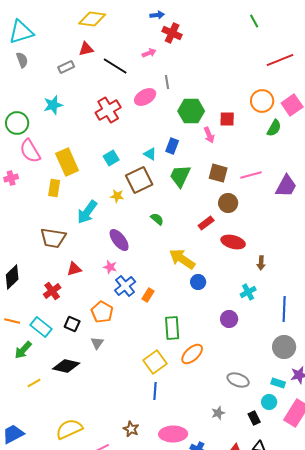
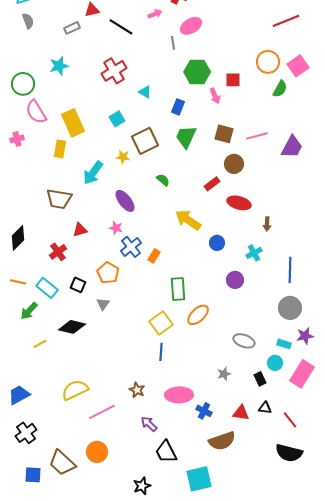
pink ellipse: (145, 97) -> (191, 26), moved
cyan triangle: (150, 154) -> (145, 92), moved
blue circle: (198, 282) -> (217, 243), moved

